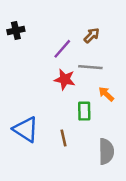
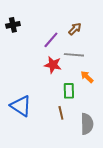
brown line: (63, 138) -> (61, 113), moved

